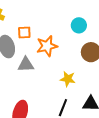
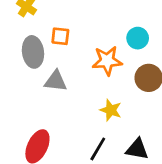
orange star: (47, 46) -> (107, 61), moved

